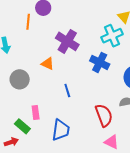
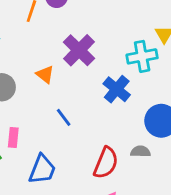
blue line: (67, 90) -> (64, 117), turned -32
red semicircle: (104, 115) -> (106, 163), turned 30

